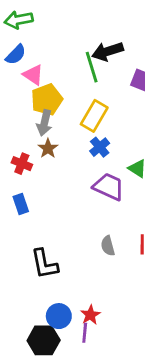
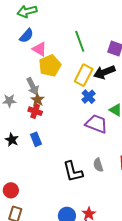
black arrow: (108, 51) -> (104, 72), moved
gray arrow: (44, 123) -> (33, 86), moved, turned -36
brown star: (48, 148) -> (37, 100), moved
black L-shape: (44, 264) -> (73, 172), moved

